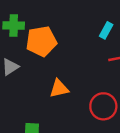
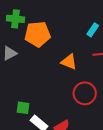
orange triangle: (59, 89) -> (69, 62), moved, turned 30

